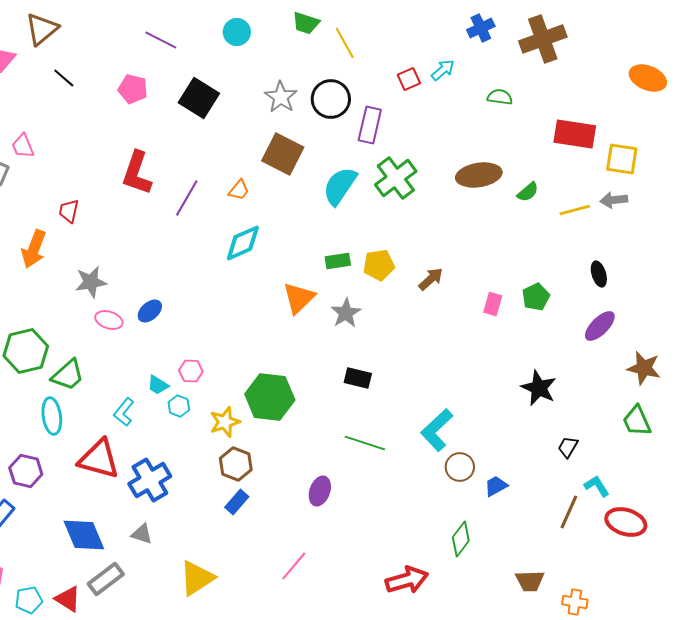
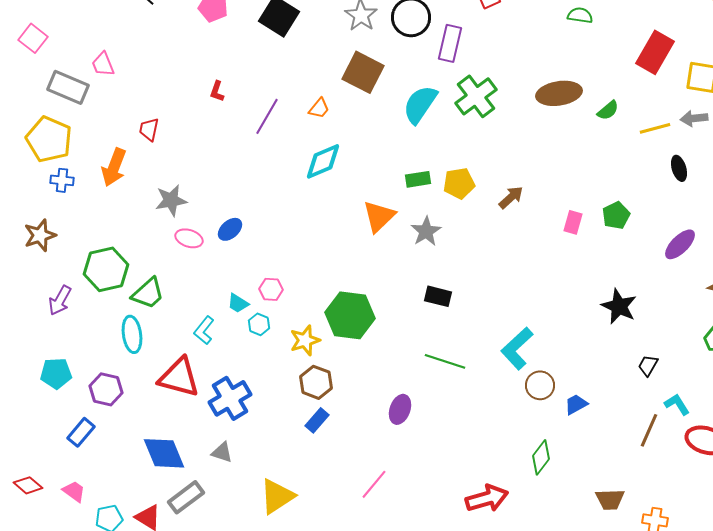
red rectangle: (575, 134) -> (655, 52), turned -69
red L-shape: (137, 173) -> (217, 91), size x0.5
black ellipse: (599, 274) -> (679, 168), moved

